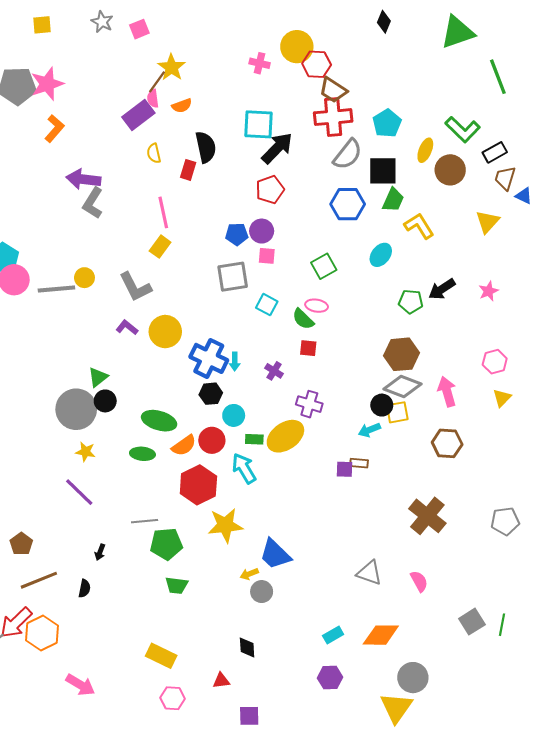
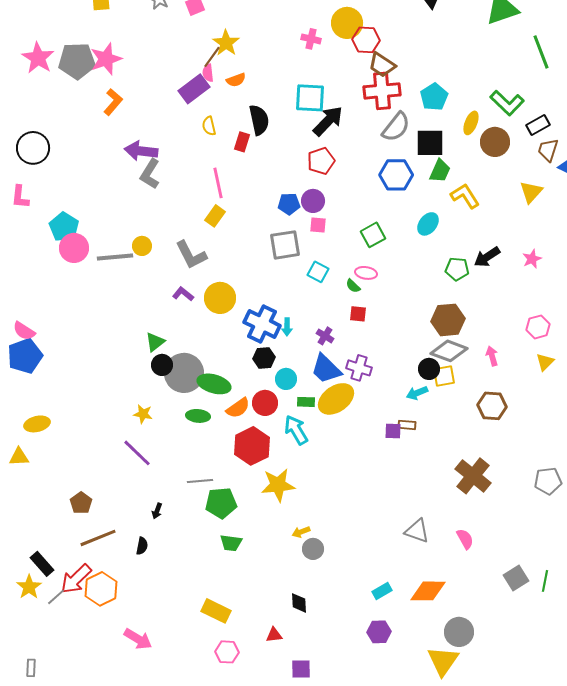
green semicircle: (303, 319) -> (353, 286), size x0.7
pink arrow: (447, 392) -> (492, 356), size x0.7
gray circle: (76, 409) -> (184, 373), moved
blue trapezoid: (275, 554) -> (326, 369), moved

